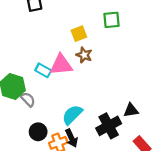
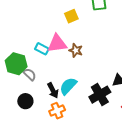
brown star: (84, 55) -> (76, 50), moved
black circle: (38, 132) -> (25, 101), moved
black arrow: (71, 138) -> (53, 90), moved

